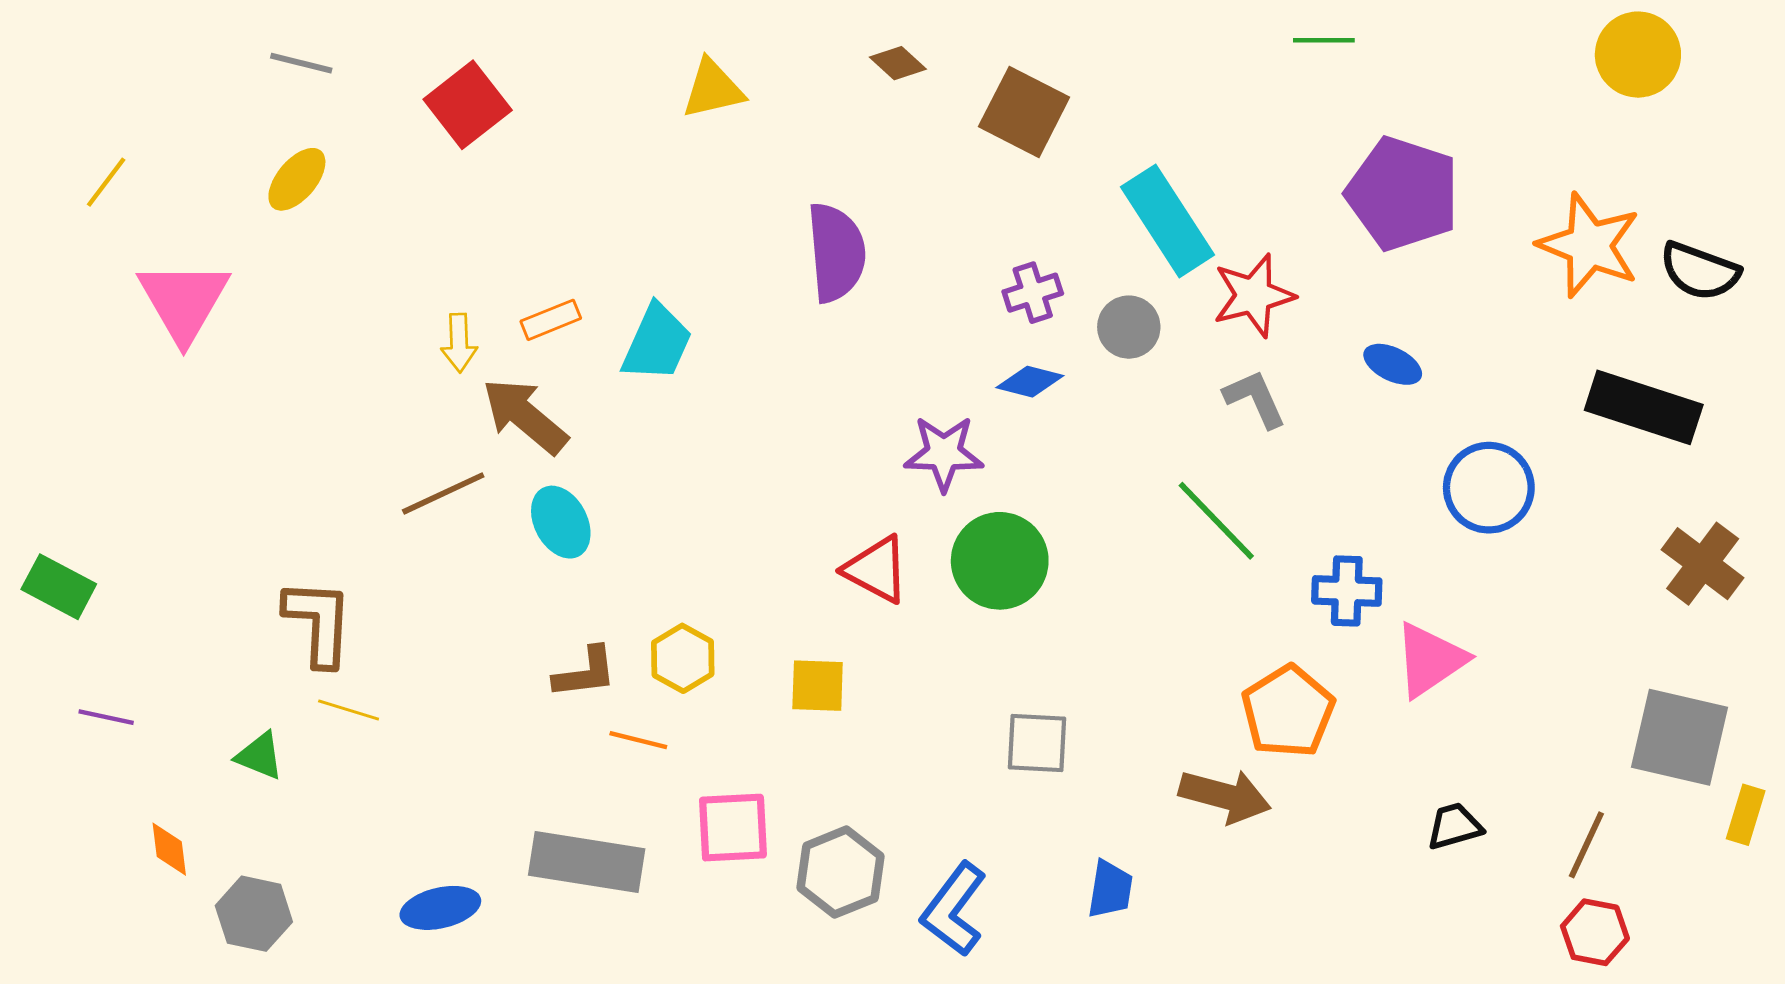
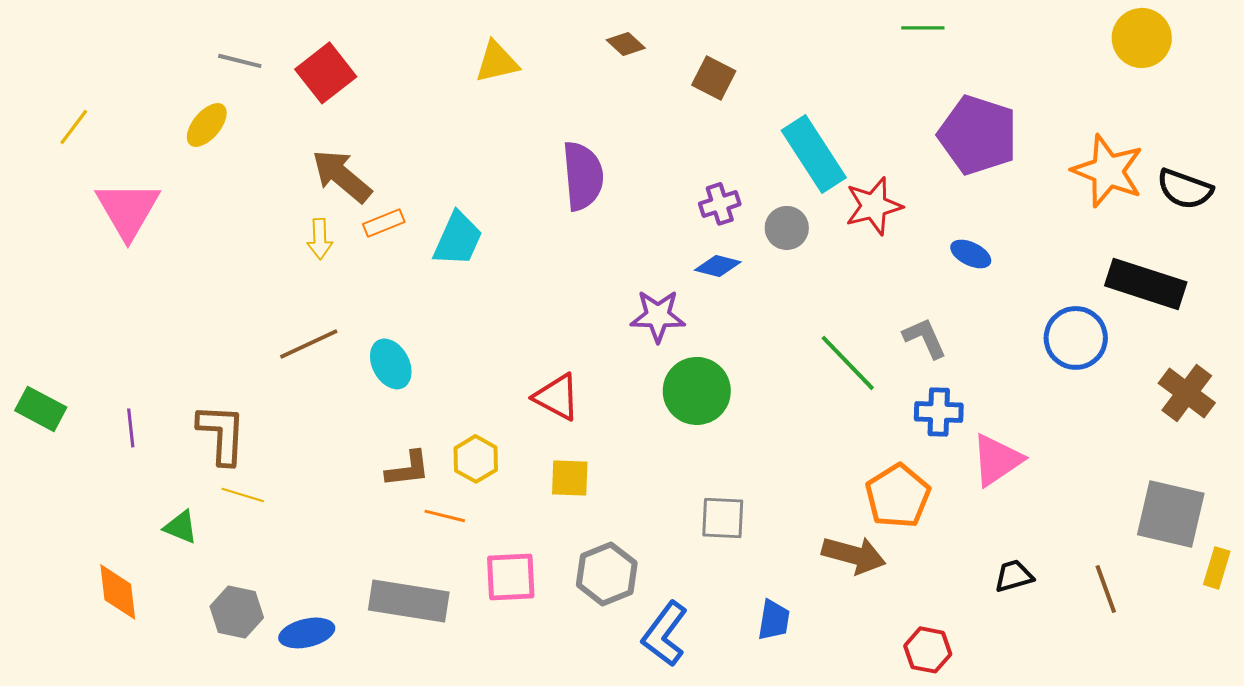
gray line: (301, 63) -> (240, 61), moved
brown square: (1024, 112) -> (714, 78), size x0.7
gray L-shape: (1255, 399) -> (925, 338), moved
brown arrow: (525, 416) -> (342, 176), moved
blue circle: (1489, 488) -> (1076, 338), moved
red triangle: (876, 569) -> (557, 397), moved
purple line: (106, 717) -> (131, 428), moved, turned 72
brown line: (1586, 845) -> (1106, 589), turned -45
orange diamond: (169, 849) -> (118, 592), size x1.5
gray hexagon: (841, 872) -> (607, 574), moved
gray hexagon: (254, 914) -> (237, 612), moved
red hexagon: (1595, 932) -> (928, 650), moved

